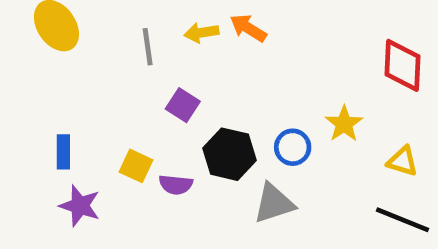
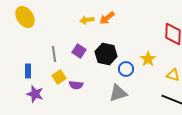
orange arrow: (248, 28) -> (107, 18), turned -70
gray line: (148, 47) -> (54, 54), moved
black hexagon: (229, 154) -> (106, 54), moved
yellow square: (136, 166) -> (59, 77), turned 32

